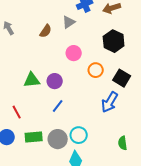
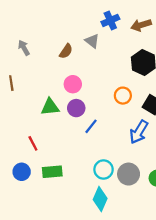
gray triangle: (69, 22) -> (92, 41), turned -48
pink circle: (74, 53) -> (73, 84), moved
blue line: (58, 106) -> (91, 126), moved
gray circle: (58, 139) -> (129, 174), moved

